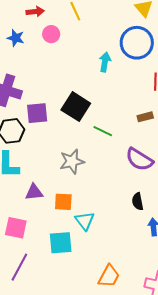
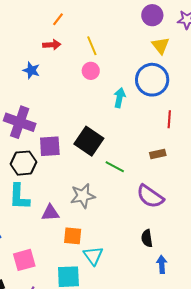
pink circle: (51, 34) -> (91, 71), moved
purple triangle: (34, 192) -> (50, 213), moved
pink square: (16, 228) -> (24, 260), turned -30

